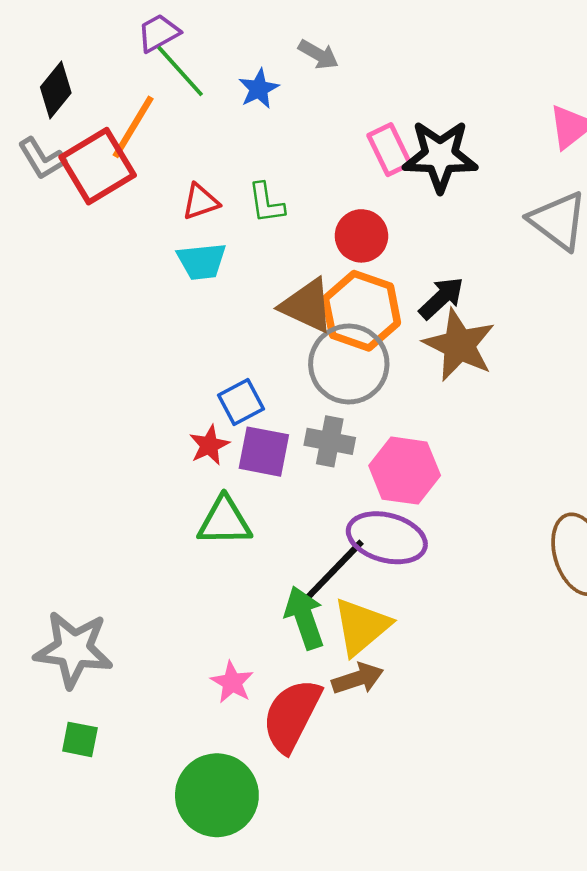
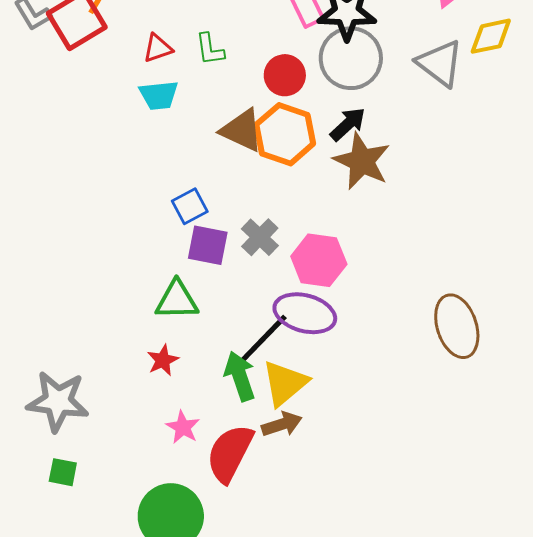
gray circle: (349, 364) -> (351, 58), moved
gray cross: (330, 441) -> (260, 237), turned 33
red star: (209, 445) -> (163, 360), moved

